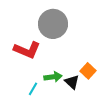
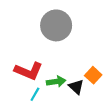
red L-shape: (27, 50) -> (29, 71), moved

